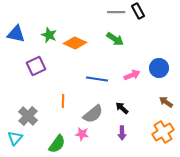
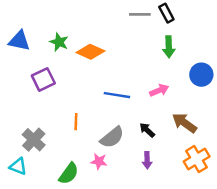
green arrow: (115, 39) -> (169, 47), moved, turned 54
blue circle: (159, 68) -> (201, 75), moved
brown arrow: (166, 102) -> (184, 123), moved, size x1.5
cyan triangle: (15, 138) -> (18, 166), turned -49

